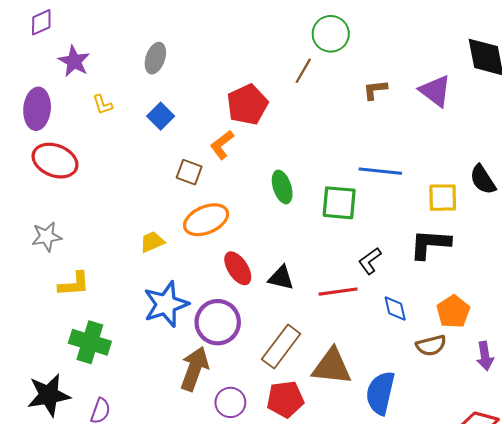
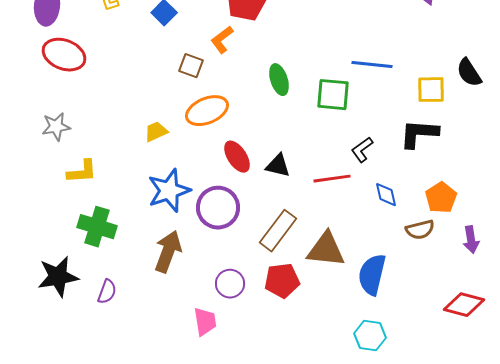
brown arrow: (194, 369) -> (168, 252), moved

